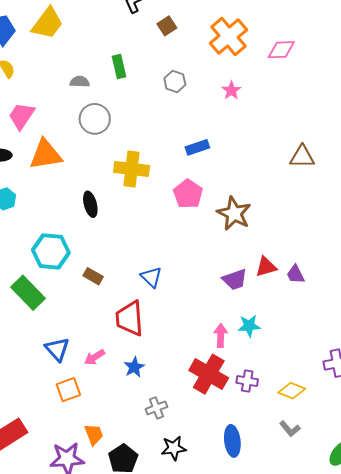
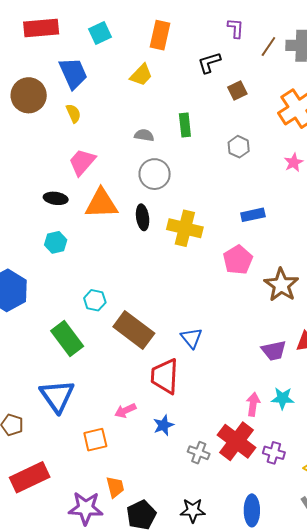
yellow trapezoid: (48, 23) -> (141, 75), moved, size x0.7
black ellipse: (90, 204) -> (143, 217), moved
cyan hexagon: (51, 251) -> (95, 300), size x0.6
brown rectangle: (93, 276) -> (134, 330), size x2.0
blue triangle: (57, 349) -> (57, 396), moved, size x1.4
gray cross: (156, 408) -> (199, 453), moved, turned 35

